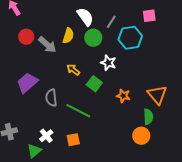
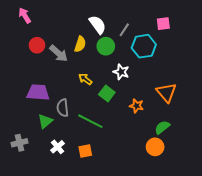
purple trapezoid: (27, 83) -> (38, 92), turned 45
orange triangle: (157, 95) -> (166, 92), moved
green semicircle: (148, 117) -> (162, 127), turned -126
green triangle: (34, 151) -> (45, 121), moved

